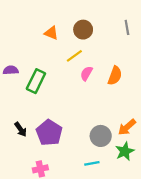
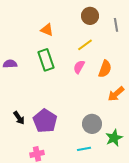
brown circle: (83, 30) -> (90, 16), moved
yellow line: (74, 56) -> (85, 45), moved
green rectangle: (36, 81) -> (46, 60), moved, turned -45
orange arrow: (127, 127) -> (116, 94), moved

